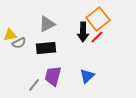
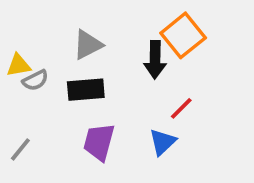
red line: (97, 37) -> (181, 108), moved
gray line: (34, 85) -> (20, 149), moved

